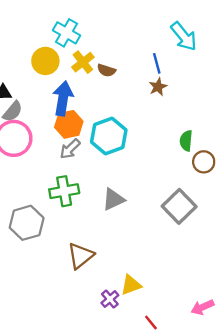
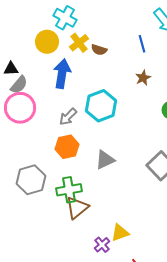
brown star: (158, 87) -> (143, 78), moved
orange hexagon: (69, 124) -> (67, 147), moved
green cross: (64, 191) -> (69, 190), moved

